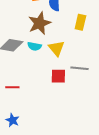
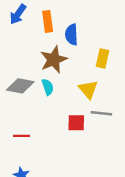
cyan semicircle: (34, 46) -> (48, 87), turned -120
yellow triangle: (56, 48) -> (88, 89), moved

